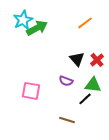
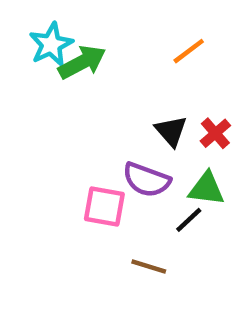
purple semicircle: (66, 81) -> (147, 180), size x1.5
pink square: (31, 91) -> (104, 207), moved

